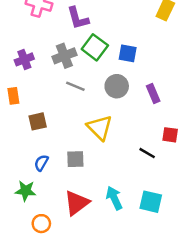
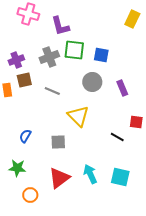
green square: (95, 47) -> (74, 50), turned -30
gray line: (75, 86) -> (52, 91), moved
brown square: (38, 121) -> (24, 80), moved
blue semicircle: (41, 163) -> (25, 136), moved

